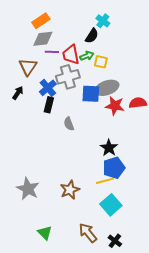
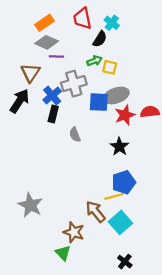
gray diamond: (43, 39) -> (47, 42), turned 30
red trapezoid: (71, 55) -> (82, 18), moved
black arrow: (18, 93) -> (20, 101), size x1.6
red star: (115, 106) -> (125, 115), turned -30
black star: (109, 148) -> (119, 147), moved
brown star: (70, 190) -> (74, 232), moved, turned -30
green triangle: (45, 233) -> (63, 253), moved
brown arrow: (88, 233) -> (95, 212), moved

